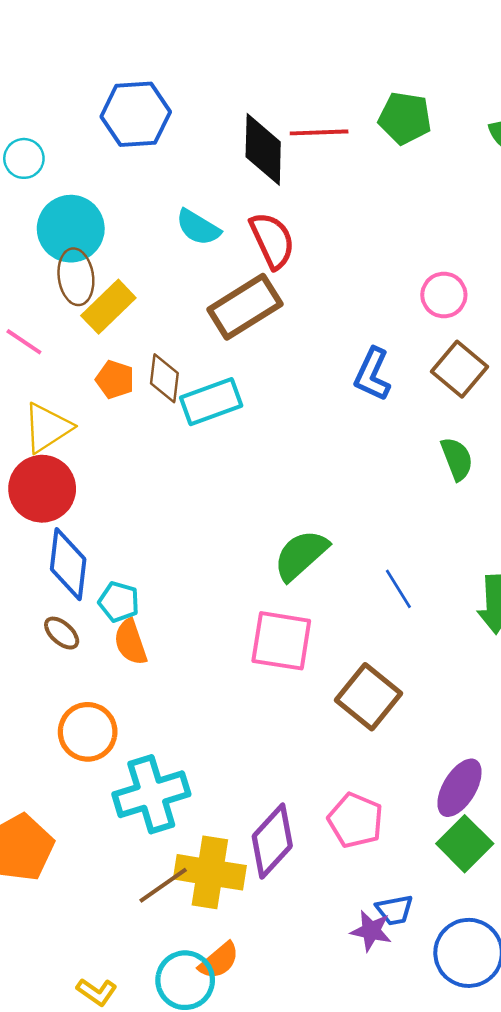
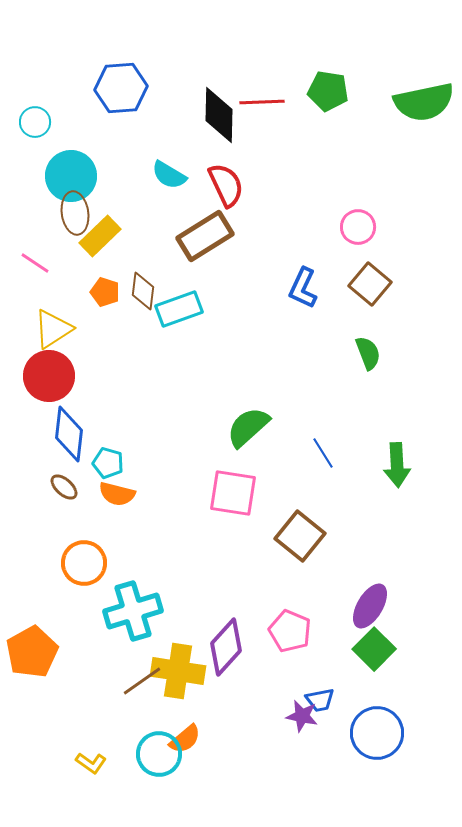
orange semicircle: (131, 642) -> (117, 494), turned -57

